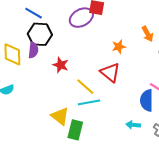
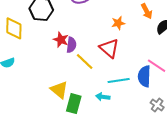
purple semicircle: (33, 50) -> (71, 45), moved
cyan line: (89, 102) -> (119, 80), moved
cyan arrow: (133, 125) -> (103, 97), moved

